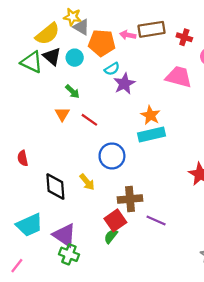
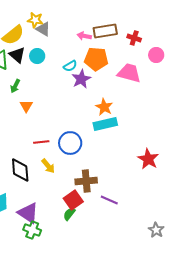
orange pentagon: (102, 43) -> (96, 59), moved
green arrow: (72, 92) -> (15, 86), moved, turned 72
red line: (89, 120) -> (41, 142), moved, turned -42

